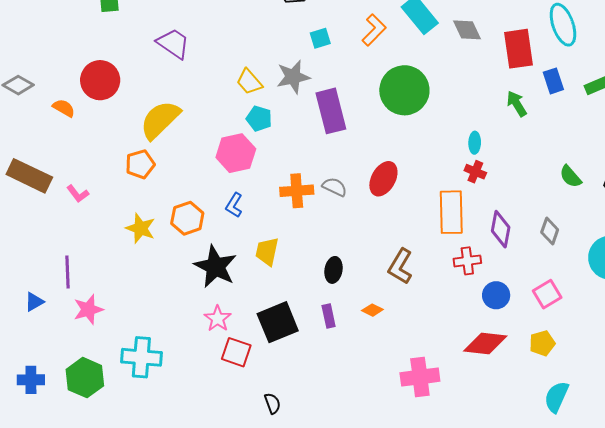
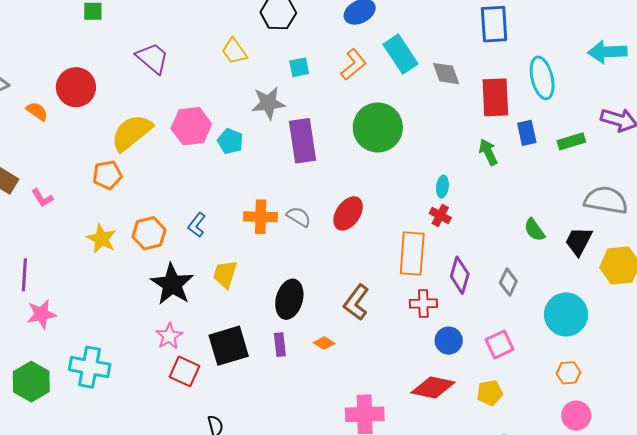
yellow trapezoid: (249, 82) -> (234, 51), moved
pink hexagon: (236, 153) -> (191, 126), moved
black ellipse: (333, 270) -> (289, 299), size x1.5

